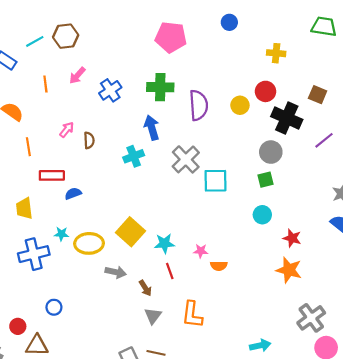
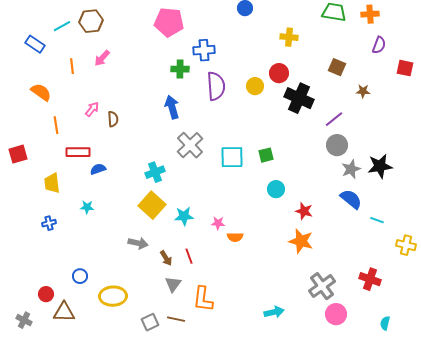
pink pentagon: (171, 37) -> (169, 22), moved
green cross: (160, 87) -> (180, 69), size x0.7
blue cross: (110, 90) -> (204, 50), moved, turned 30
brown square: (318, 95) -> (337, 67), moved
gray circle: (271, 152) -> (337, 145), moved
cyan cross: (134, 156) -> (155, 172), moved
gray cross: (186, 159) -> (190, 145), moved
green square: (265, 180) -> (266, 155), moved
yellow ellipse: (89, 243) -> (113, 296), moved
blue cross: (34, 254) -> (49, 223), moved, size x0.5
red line: (170, 271) -> (189, 256), moved
orange L-shape: (192, 315) -> (203, 299), moved

